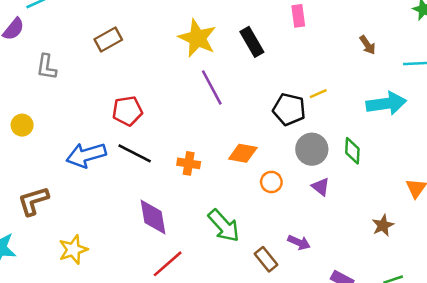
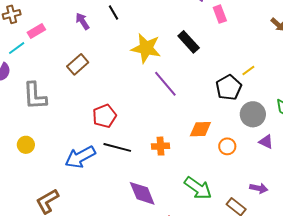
gray L-shape: (47, 67) -> (35, 96), size x1.4
black pentagon: (289, 109) -> (229, 88), turned -30

